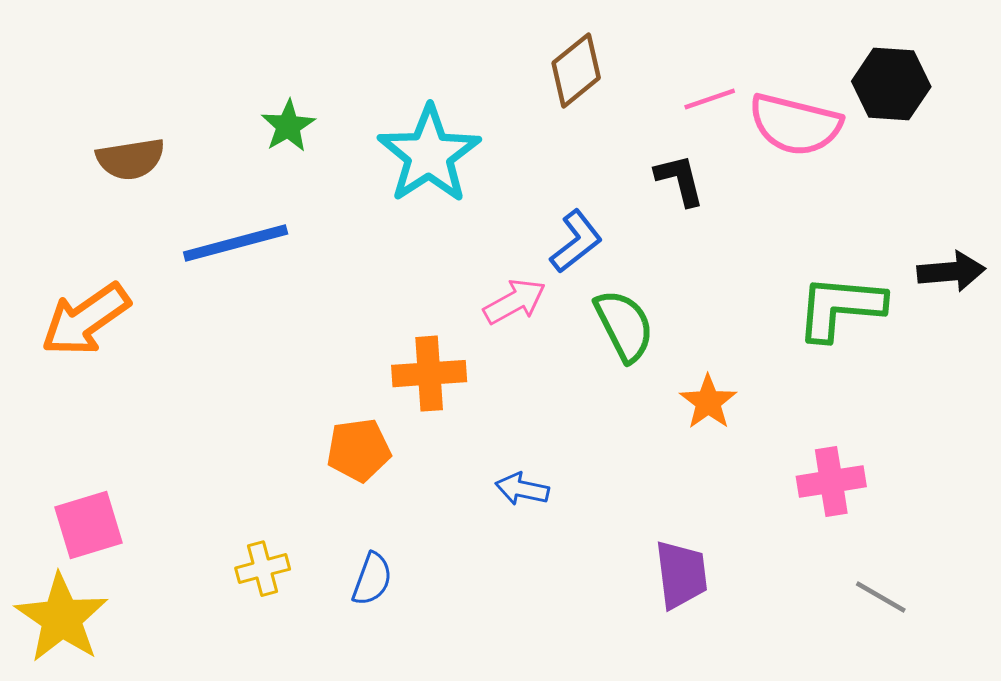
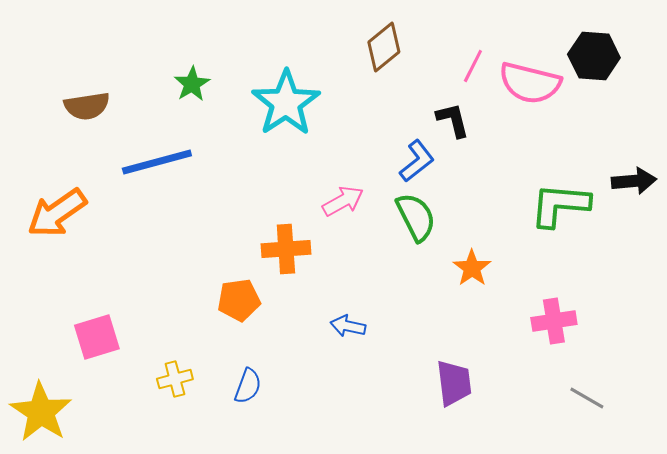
pink line: (710, 99) -> (473, 66), turned -44
blue L-shape: (576, 241) -> (417, 161), moved
pink square: (89, 525) -> (97, 337), moved

